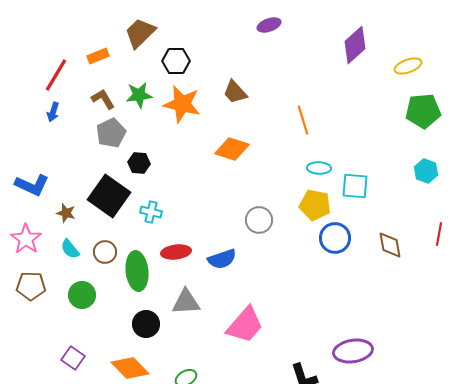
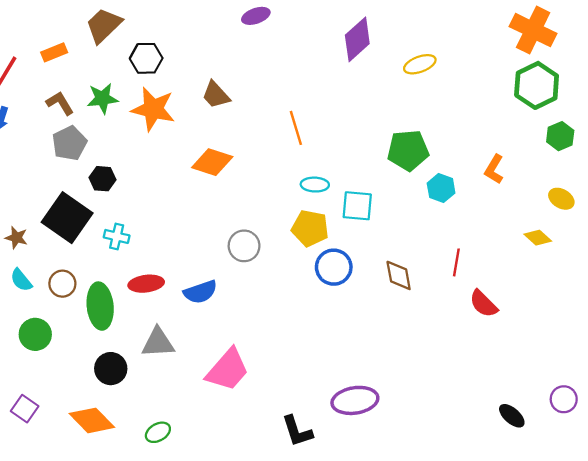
green pentagon: (423, 111) -> (408, 150), moved

